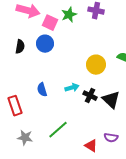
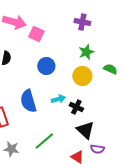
green star: (69, 15) -> (86, 52), moved
blue circle: (45, 44) -> (46, 66), moved
blue semicircle: (42, 90) -> (28, 101), size x1.6
black triangle: (111, 100) -> (85, 130), moved

